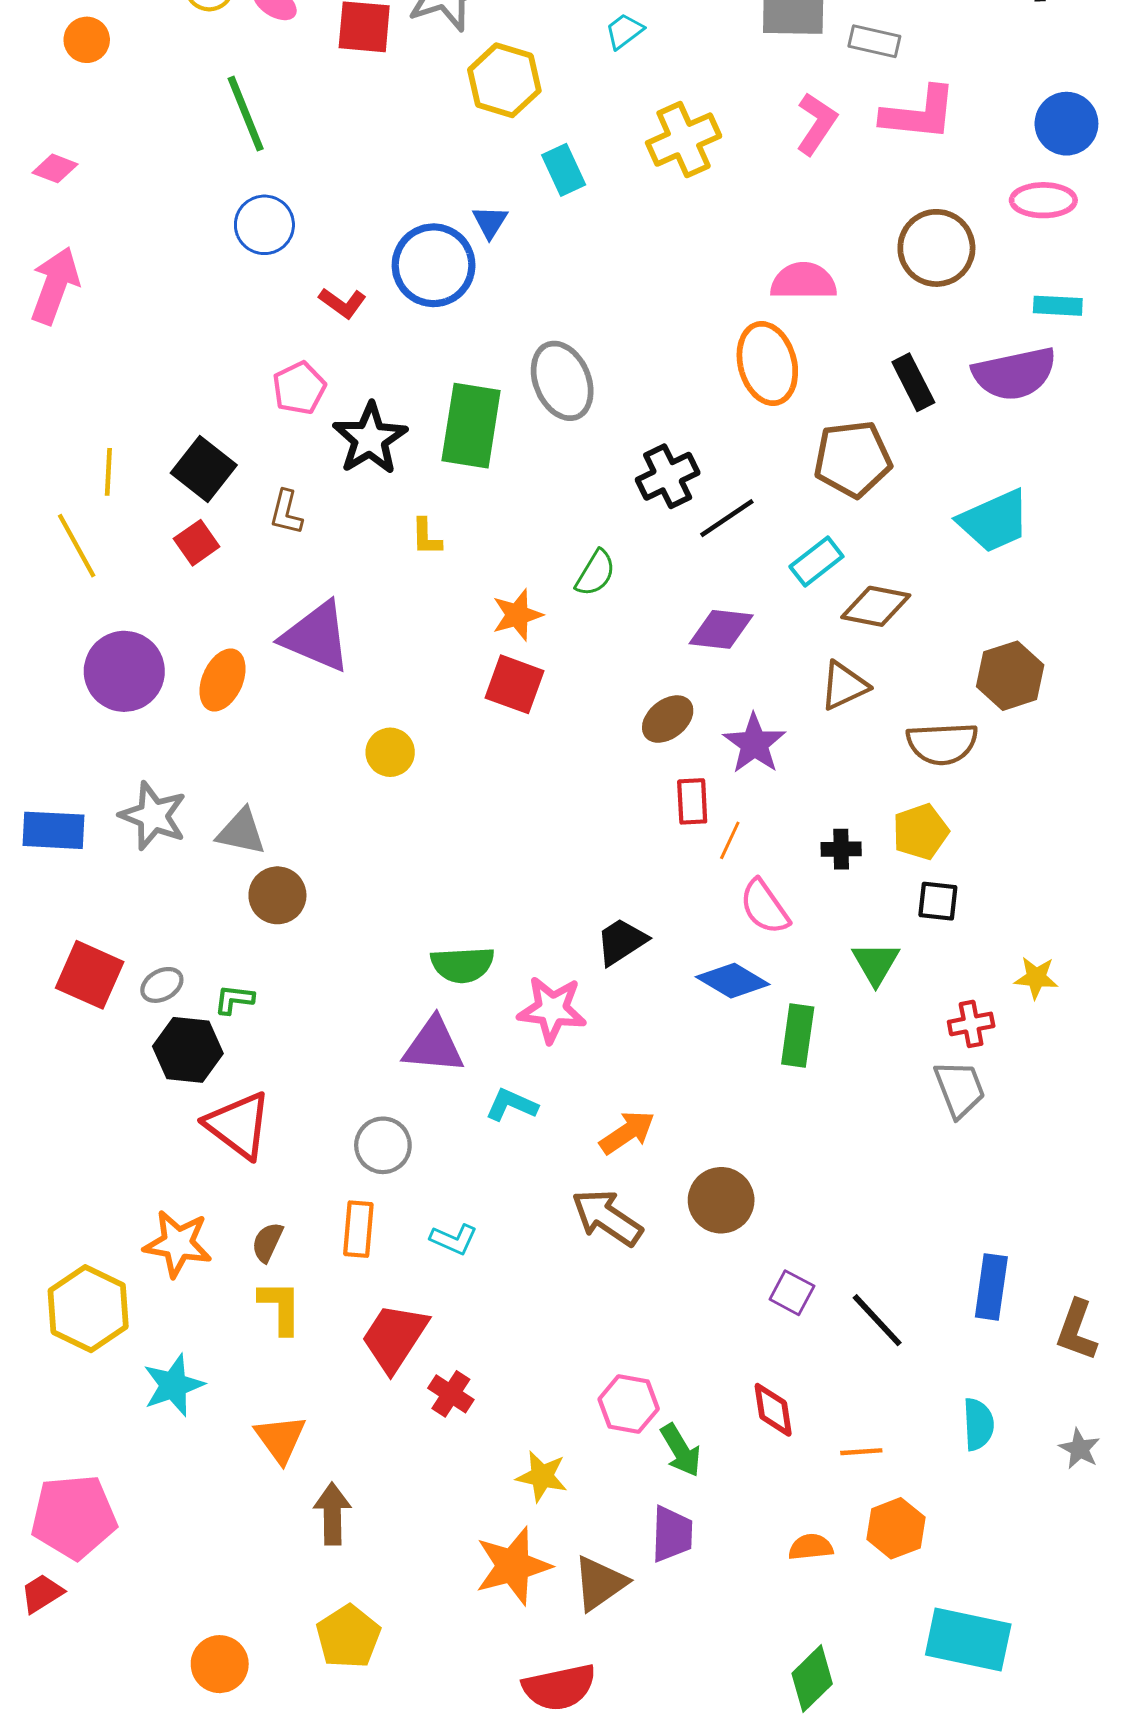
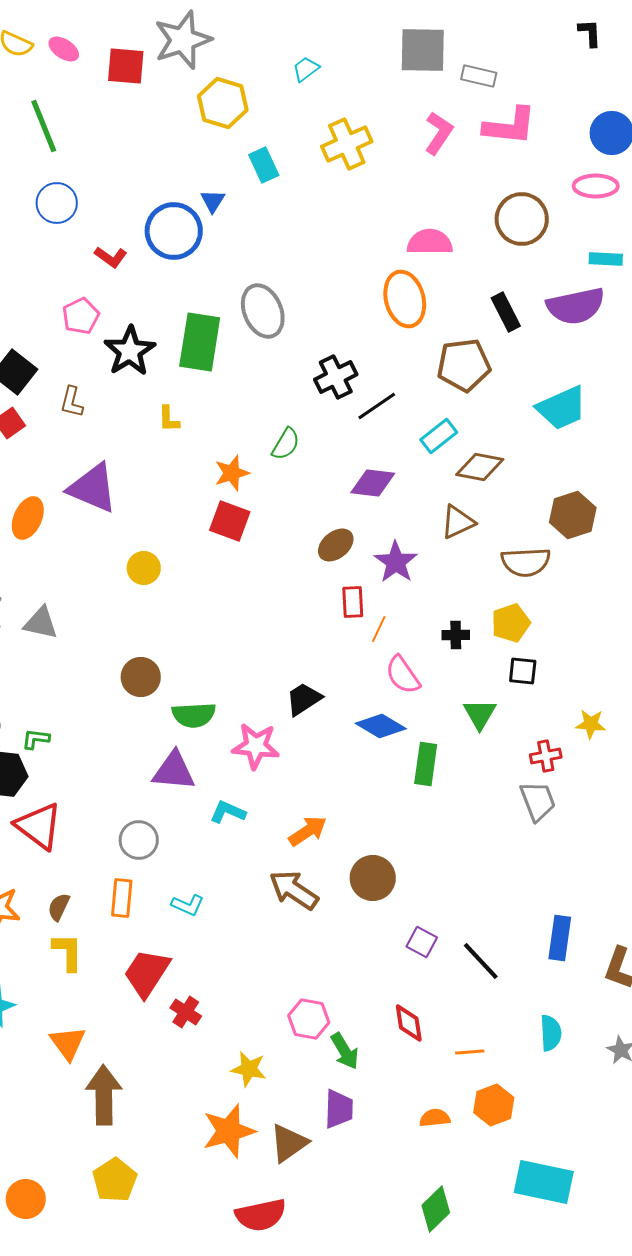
brown circle: (277, 895) -> (141, 677), moved
brown arrow: (332, 1514) -> (104, 1095), size x1.4

